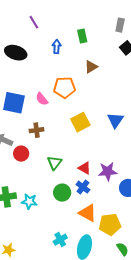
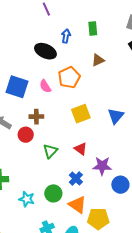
black ellipse: (16, 53) -> (45, 51), moved
orange pentagon: (65, 87) -> (69, 77), turned -30
red circle: (21, 154) -> (26, 135), moved
red triangle: (85, 168) -> (81, 149), moved
green circle: (62, 193) -> (53, 193), moved
cyan star: (29, 201) -> (27, 199), moved

